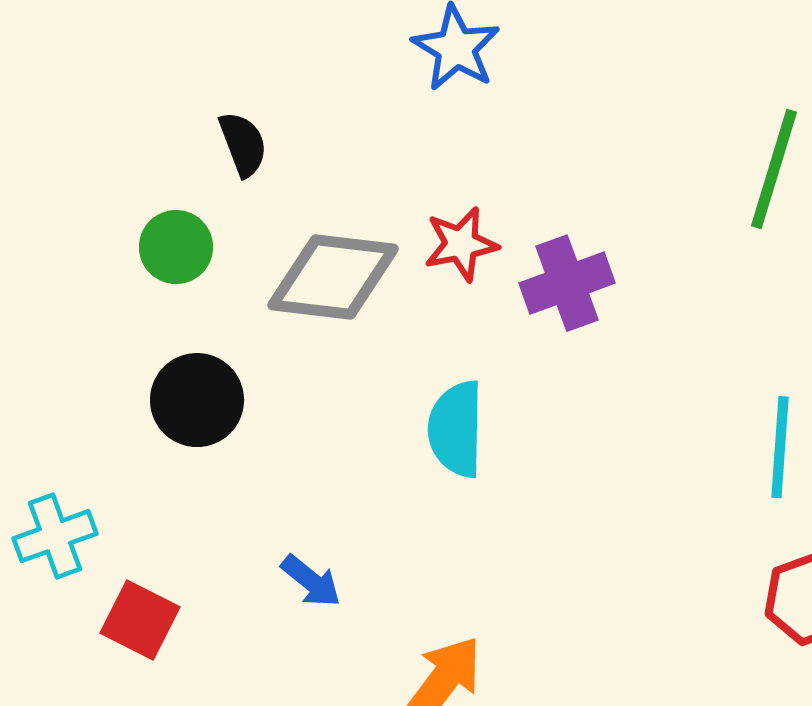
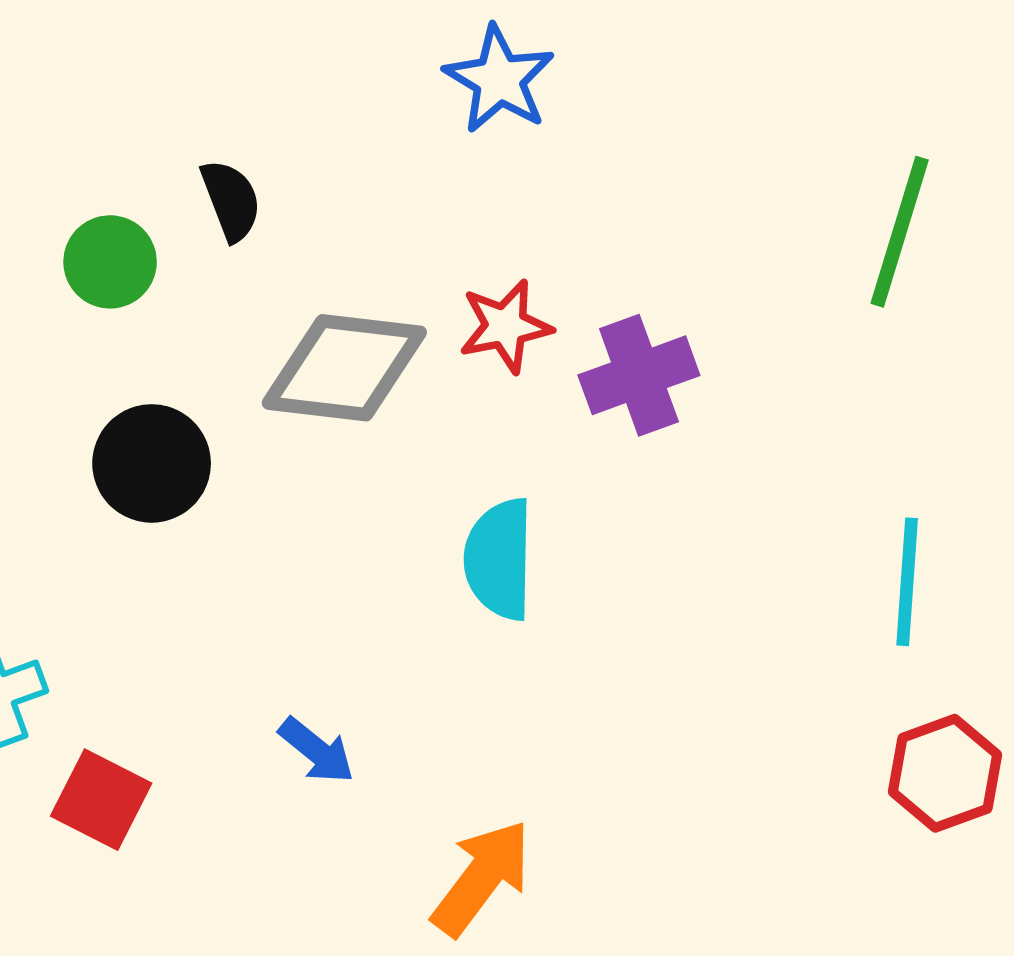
green circle: (176, 247) -> (110, 262), moved
black circle: (197, 400) -> (152, 463), moved

